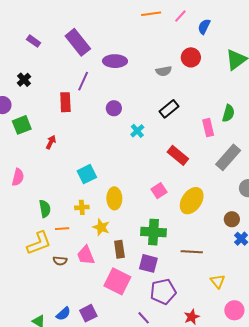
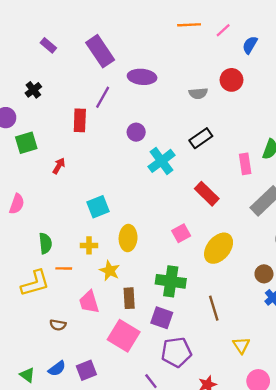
cyan cross: (137, 131) -> (161, 161), size x1.6
brown line: (192, 252) -> (214, 308), turned 65
brown semicircle: (60, 261) -> (58, 325), moved

